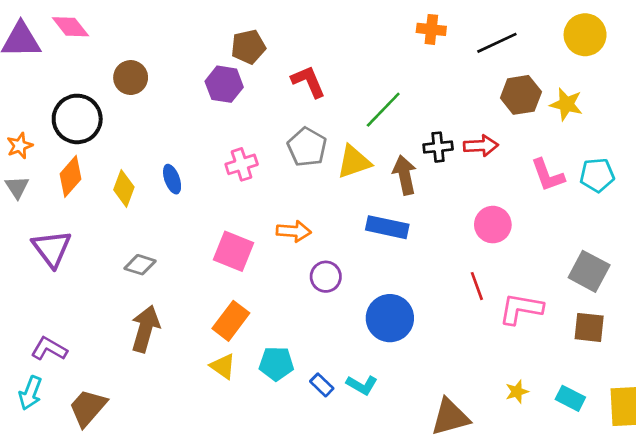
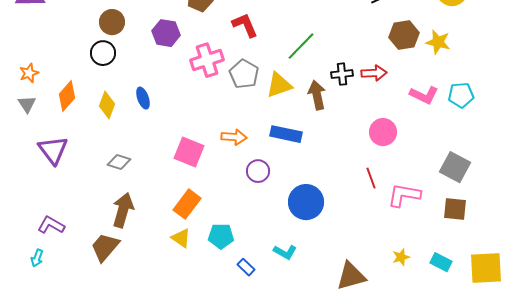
purple hexagon: (224, 84) -> (166, 33), moved
black circle: (77, 119) -> (103, 53), moved, size x0.7
pink cross: (242, 164) -> (207, 60), moved, size x1.4
pink L-shape: (548, 175) -> (424, 95), turned -44
blue rectangle: (387, 227) -> (286, 134), moved
blue rectangle: (322, 385) -> (246, 267), moved
cyan arrow: (30, 393) -> (37, 258), size x0.7
brown trapezoid: (88, 408) -> (105, 247), moved

